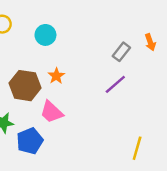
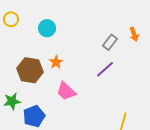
pink trapezoid: (51, 112) -> (66, 91), moved

